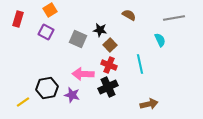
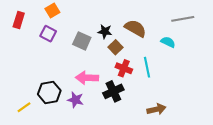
brown semicircle: (129, 15) -> (135, 28), moved, size x1.5
cyan semicircle: (160, 40) -> (168, 42), turned -40
red cross: (109, 65) -> (124, 68), moved

